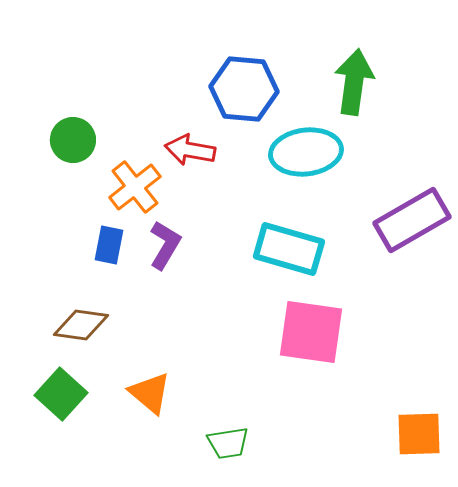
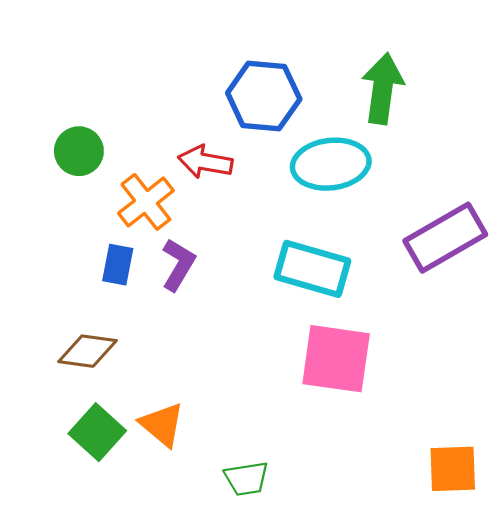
green square: (61, 394) -> (97, 432), moved

